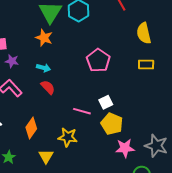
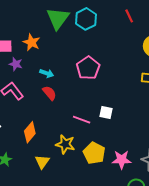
orange star: (44, 38) -> (32, 42), moved
pink pentagon: (98, 60) -> (88, 68), moved
white square: (106, 102) -> (106, 112), turned 32
yellow pentagon: (112, 124) -> (94, 153), moved

